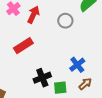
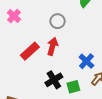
red arrow: (33, 15) -> (52, 46), moved
gray circle: (65, 21) -> (58, 21), moved

